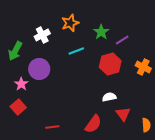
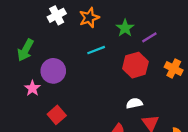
white cross: (42, 35) -> (57, 15), moved
red square: (18, 107) -> (57, 115), moved

